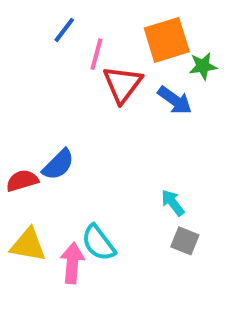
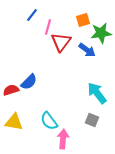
orange square: (167, 40) -> (83, 20), size x0.6
green star: (203, 66) -> (101, 33), size x1.5
cyan arrow: (173, 203) -> (97, 93), moved, size x1.6
pink arrow: (72, 263) -> (63, 139), moved

